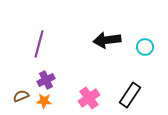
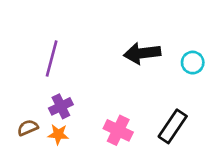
pink cross: (89, 98) -> (118, 130), turned -30

